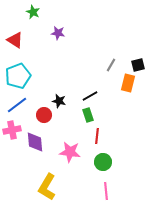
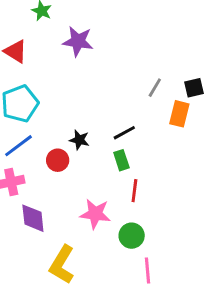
purple star: (58, 33) -> (78, 41), size x1.5
purple diamond: (35, 142) -> (33, 218), moved
green circle: (103, 162) -> (132, 236), moved

